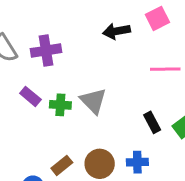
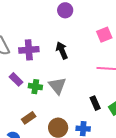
black arrow: (116, 31) -> (62, 50), moved, turned 72
brown rectangle: (62, 165) -> (29, 118), moved

